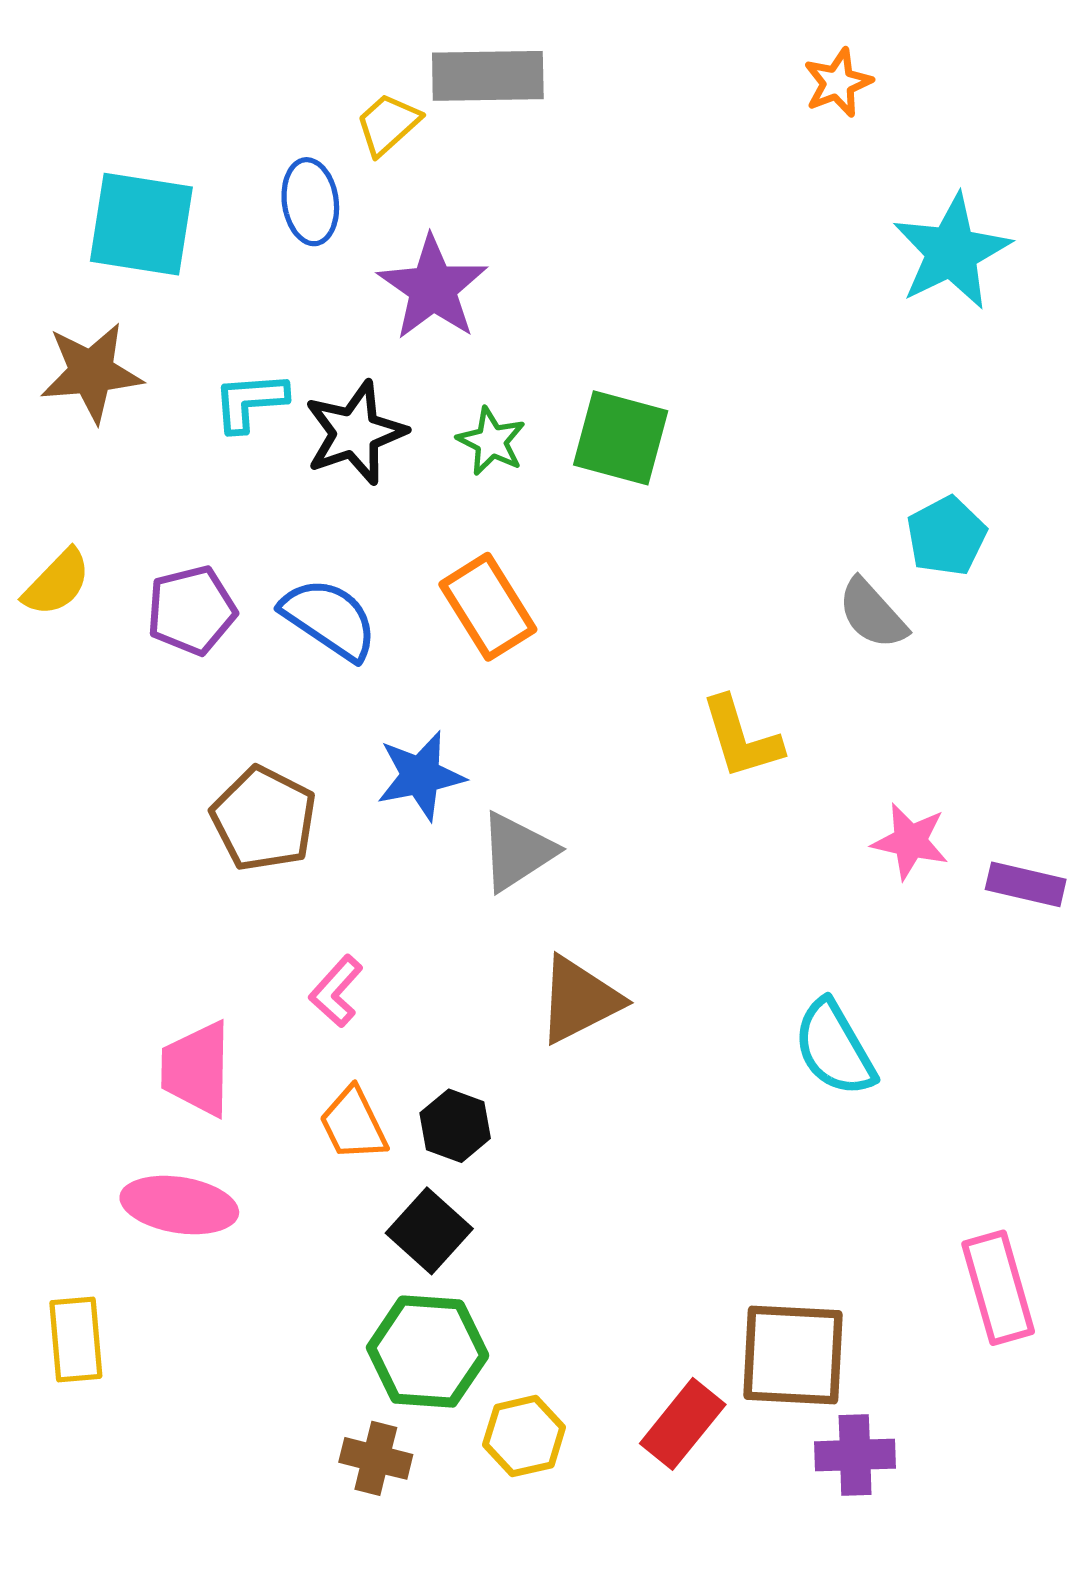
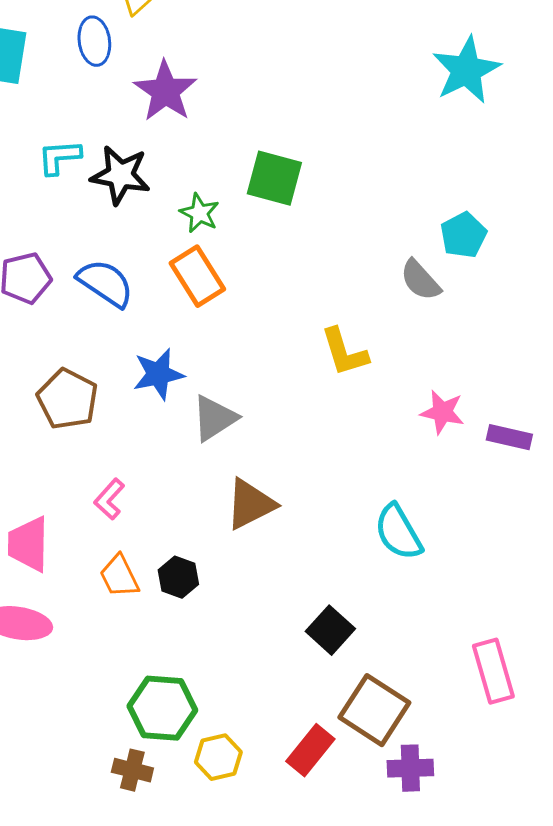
black star: (355, 433) -> (120, 175), turned 30
green star: (491, 441) -> (199, 213), moved
black square: (429, 1231) -> (330, 630), moved
brown square: (793, 1355) -> (374, 710), turned 30

